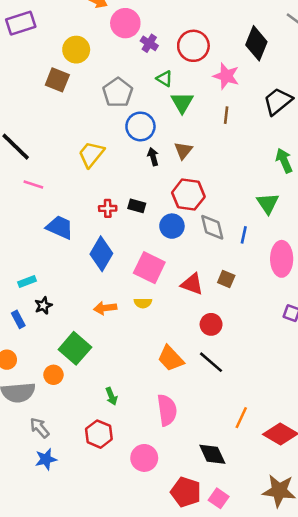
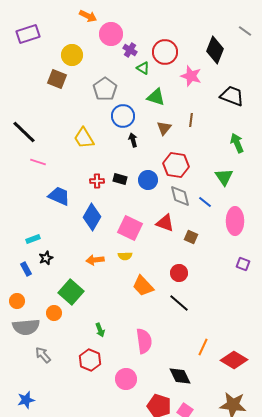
green triangle: (164, 79) -> (143, 68), moved
black trapezoid: (278, 101) -> (232, 96), turned 60
green triangle: (182, 103) -> (156, 97), turned -42
brown line: (226, 115) -> (191, 120), moved
brown triangle: (183, 150) -> (164, 128), moved
yellow trapezoid: (91, 154) -> (84, 138), turned -70
red hexagon: (188, 195) -> (176, 165), moved
blue circle: (172, 226) -> (148, 180), moved
blue line: (244, 235) -> (205, 202), turned -64
red triangle: (192, 284) -> (165, 223), moved
orange trapezoid: (171, 358) -> (143, 286), moved
blue star: (46, 459) -> (26, 400), moved

